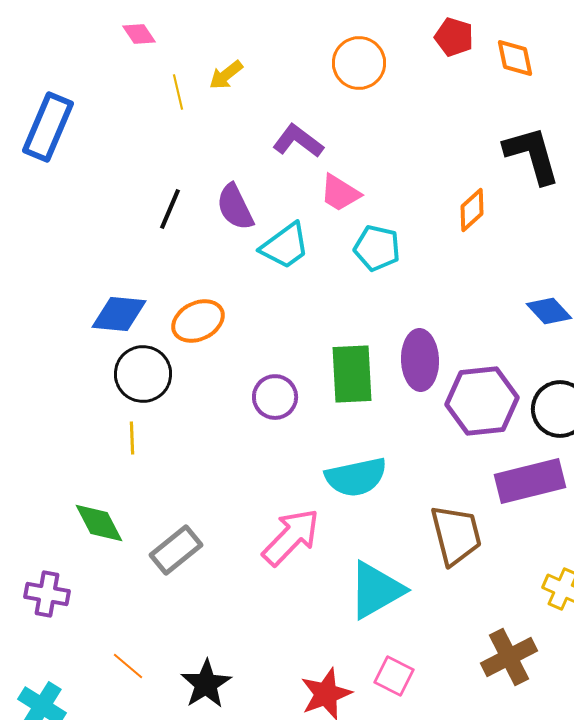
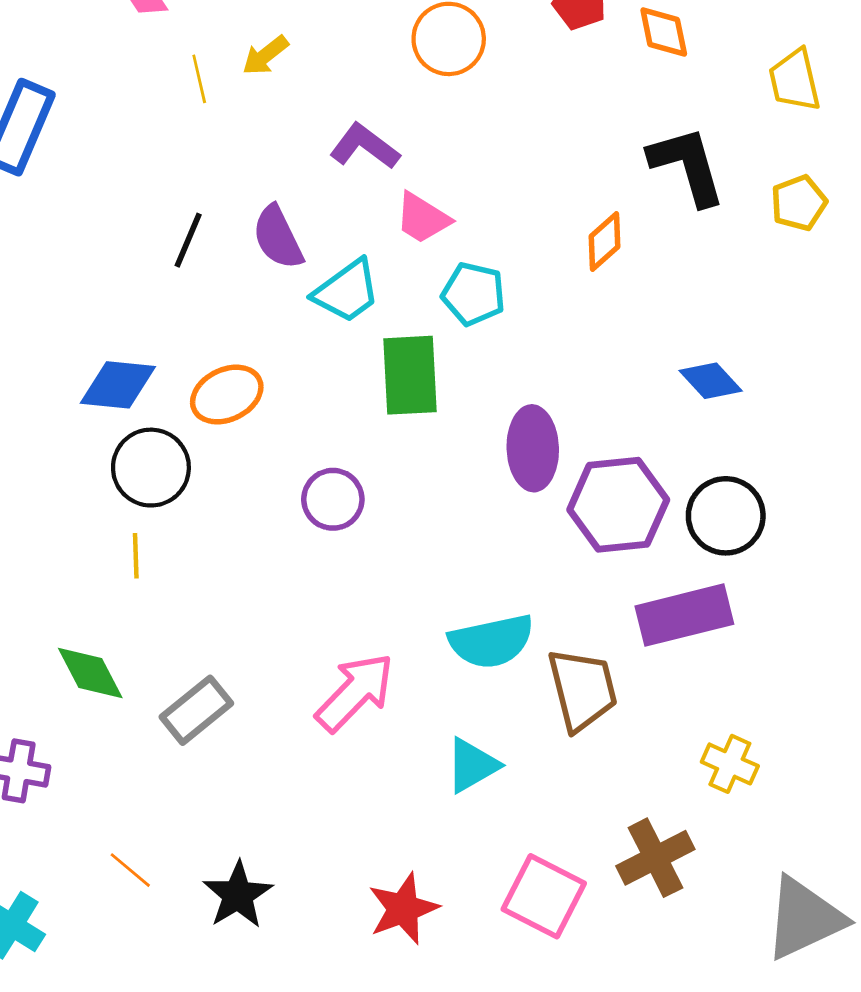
green rectangle: (352, 374) -> (410, 375), moved
cyan semicircle: (356, 477) -> (491, 641), moved
cyan triangle: (376, 590) -> (472, 765), size x0.7
pink square: (394, 676) -> (544, 896), moved, size x1.5

